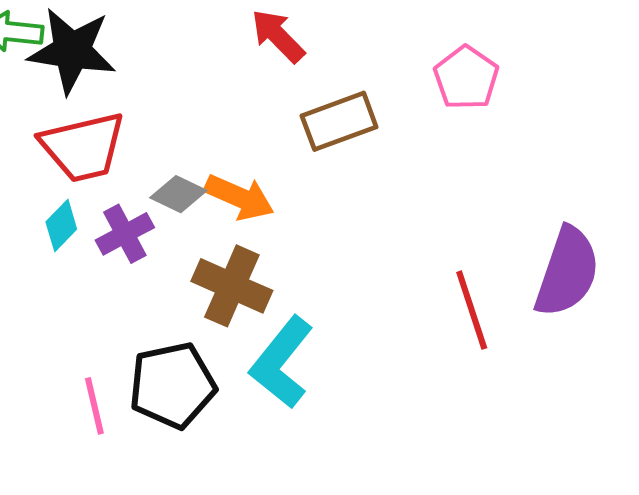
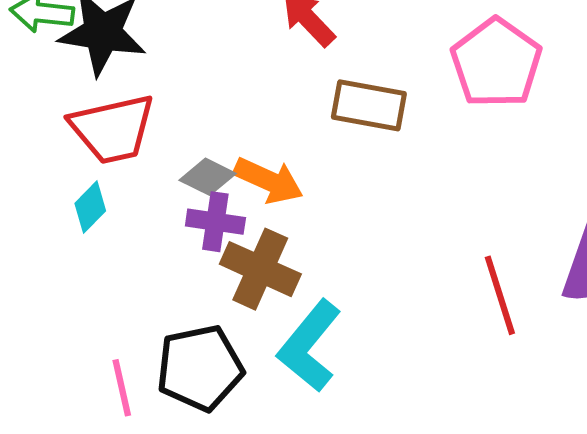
pink pentagon: (466, 78) -> (496, 63), size x1.4
brown rectangle: (339, 121) -> (369, 105), turned 30
purple cross: (125, 234) -> (215, 222), moved, turned 36

